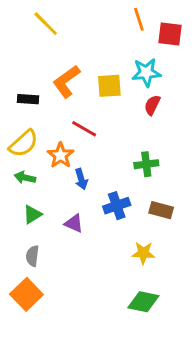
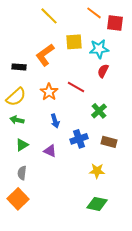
orange line: (139, 19) -> (94, 13), turned -35
yellow line: (46, 24) -> (49, 16), moved
yellow square: (109, 86) -> (74, 42), moved
red line: (84, 129) -> (76, 87), moved
orange star: (61, 155) -> (49, 92), moved
green cross: (146, 164) -> (99, 111), turned -35

